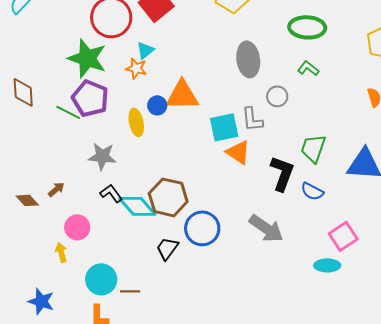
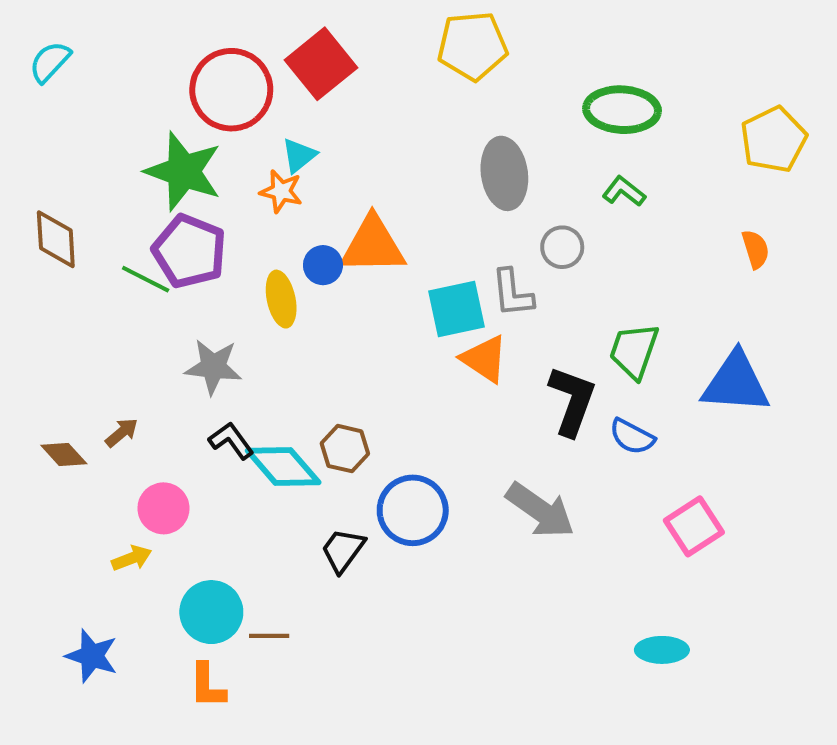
brown hexagon: (168, 197) -> (345, 449), size x0.6
yellow arrow: (61, 252) -> (132, 558), turned 84
cyan ellipse: (327, 265) -> (662, 650), moved

